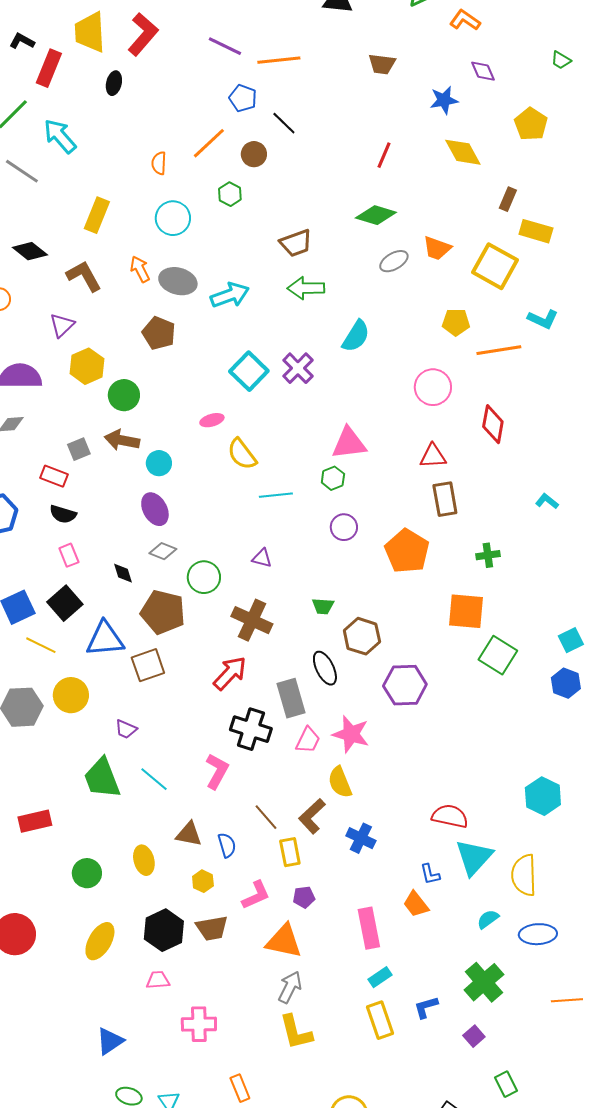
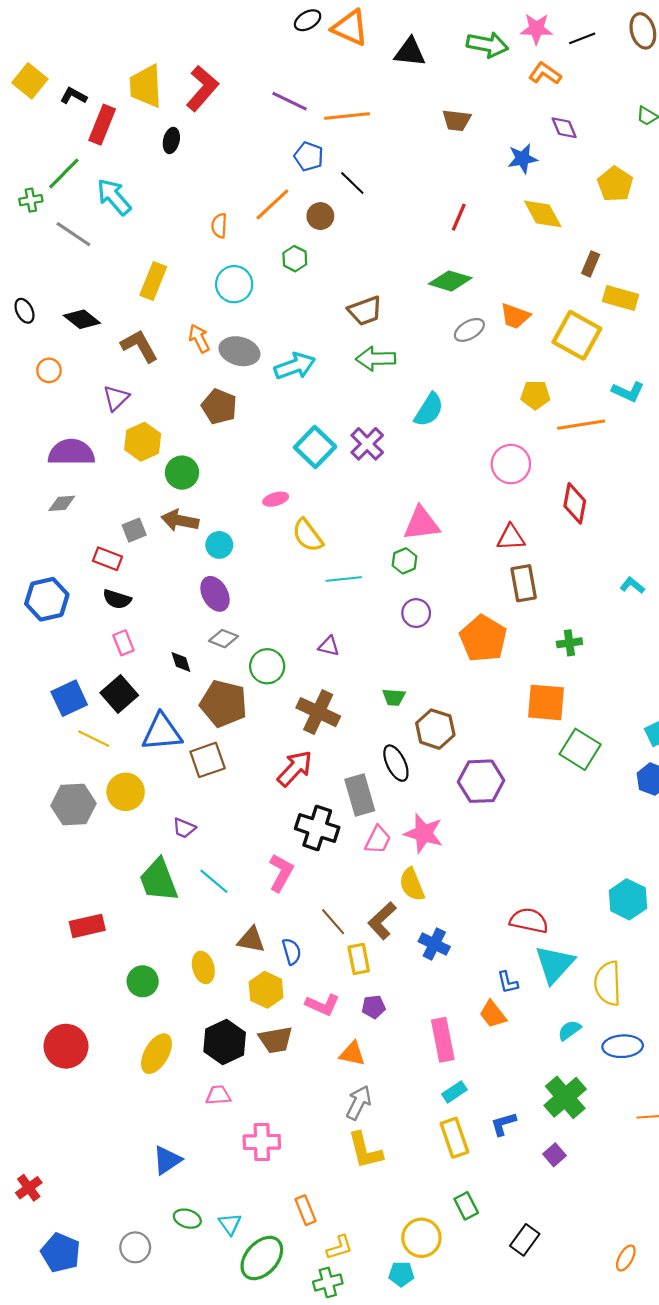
yellow hexagon: (203, 881) -> (266, 990), size x1.5
pink L-shape: (256, 895) -> (322, 1005), turned 48
orange triangle: (284, 941) -> (352, 1054), size x0.7
green rectangle: (506, 1084) -> (466, 1206), moved

